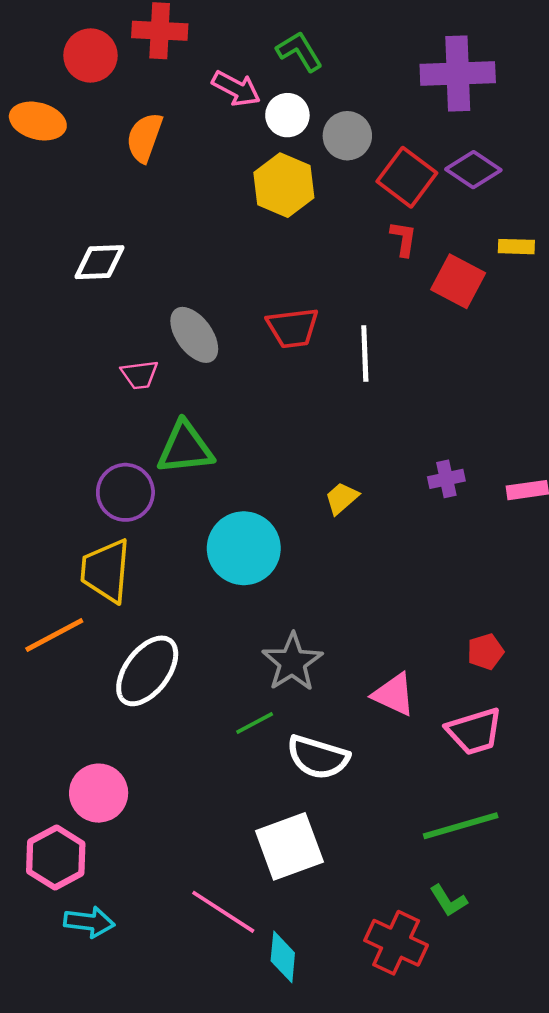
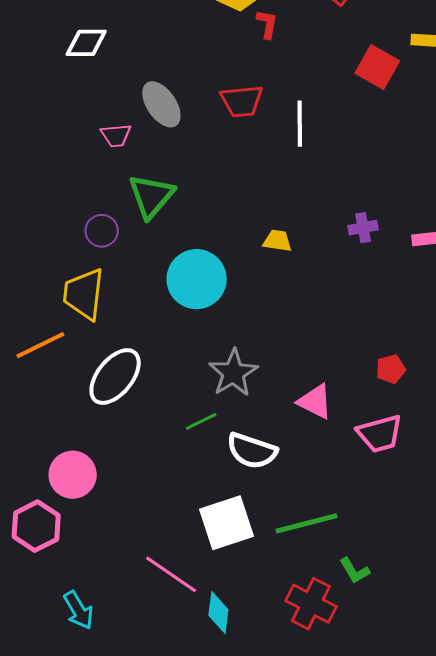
red L-shape: (403, 239) -> (267, 24), moved
green triangle: (185, 448) -> (151, 196), turned -45
purple circle: (125, 492) -> (102, 231), size x0.7
yellow trapezoid: (342, 498) -> (277, 241), turned 48
green line: (461, 826) -> (307, 523), moved
cyan arrow: (89, 922) -> (78, 610), moved, turned 51

